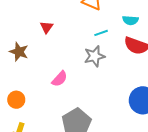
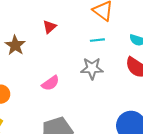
cyan line: (101, 33) -> (97, 40), moved

